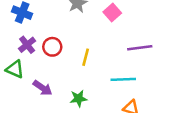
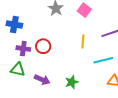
purple cross: (27, 45) -> (23, 49), turned -32
yellow line: (86, 57) -> (83, 41), moved

